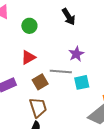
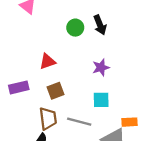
green circle: (29, 26) -> (75, 28), moved
gray line: (61, 72) -> (79, 122), moved

